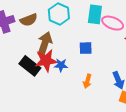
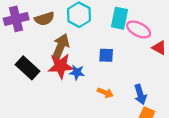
black rectangle: (30, 66) -> (27, 68), moved
orange arrow: (87, 81) -> (105, 93), turned -88

